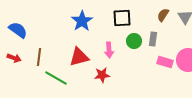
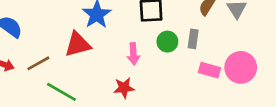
brown line: (39, 57) -> (38, 63), turned 54
red triangle: (79, 57) -> (78, 44), moved

